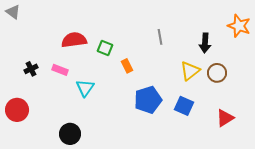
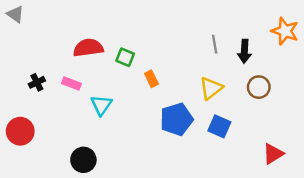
gray line: (160, 37) -> (215, 44), moved
yellow triangle: (190, 71) -> (211, 88), moved
red triangle: (225, 118) -> (273, 154), moved

